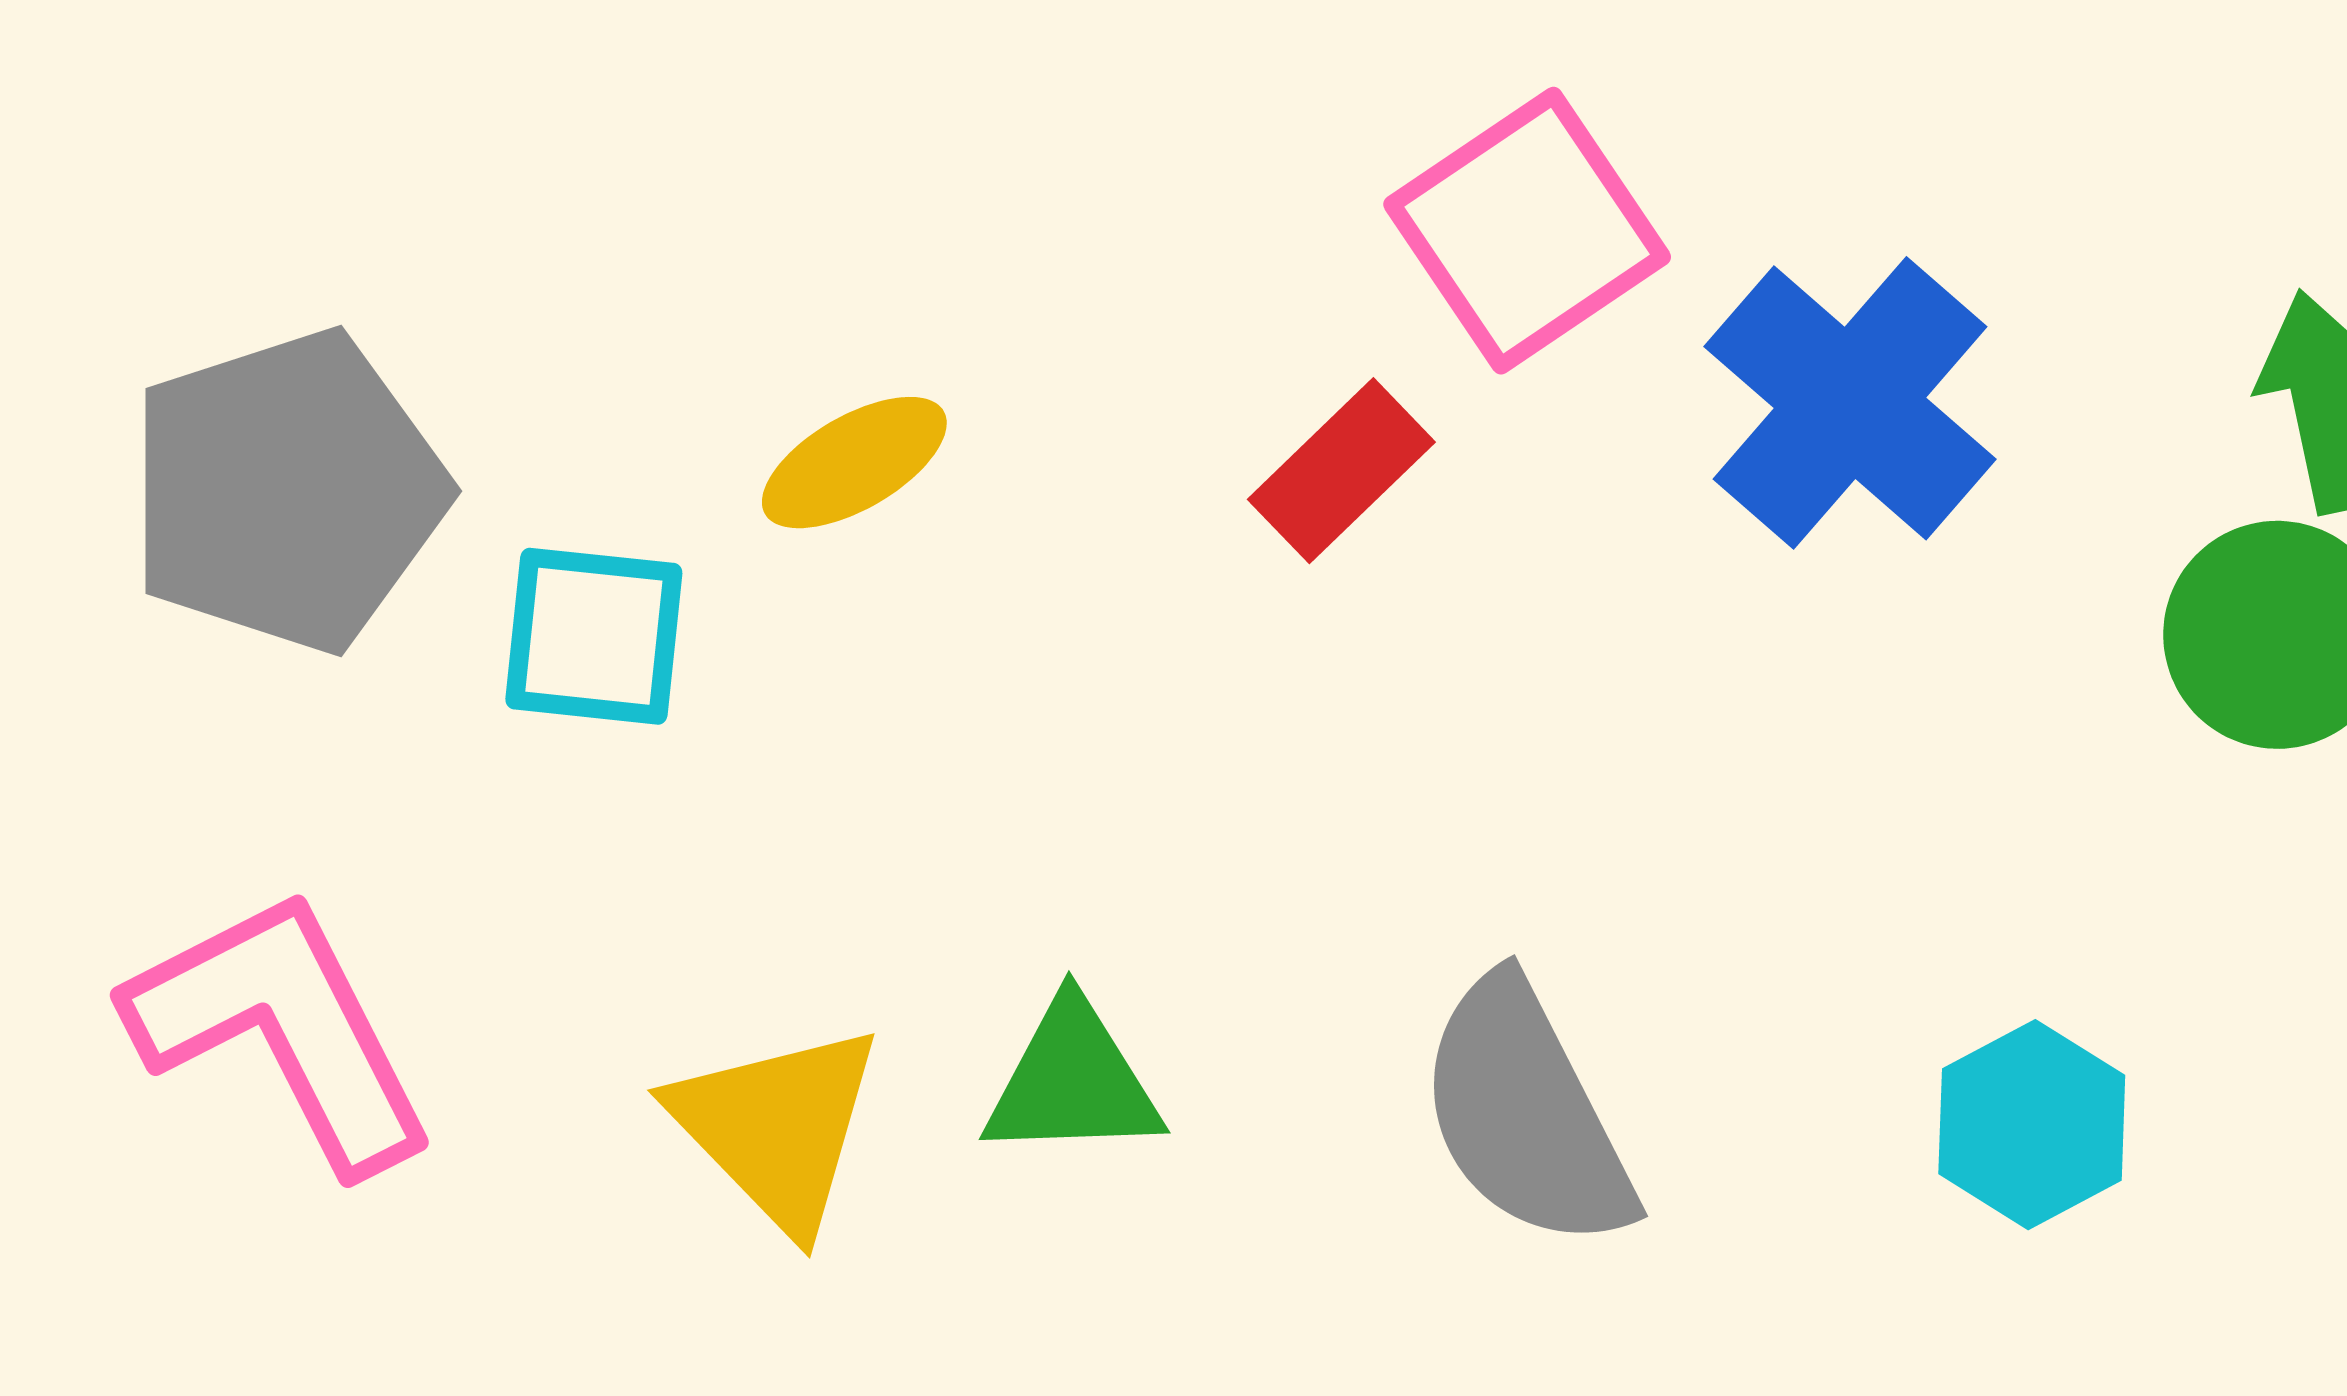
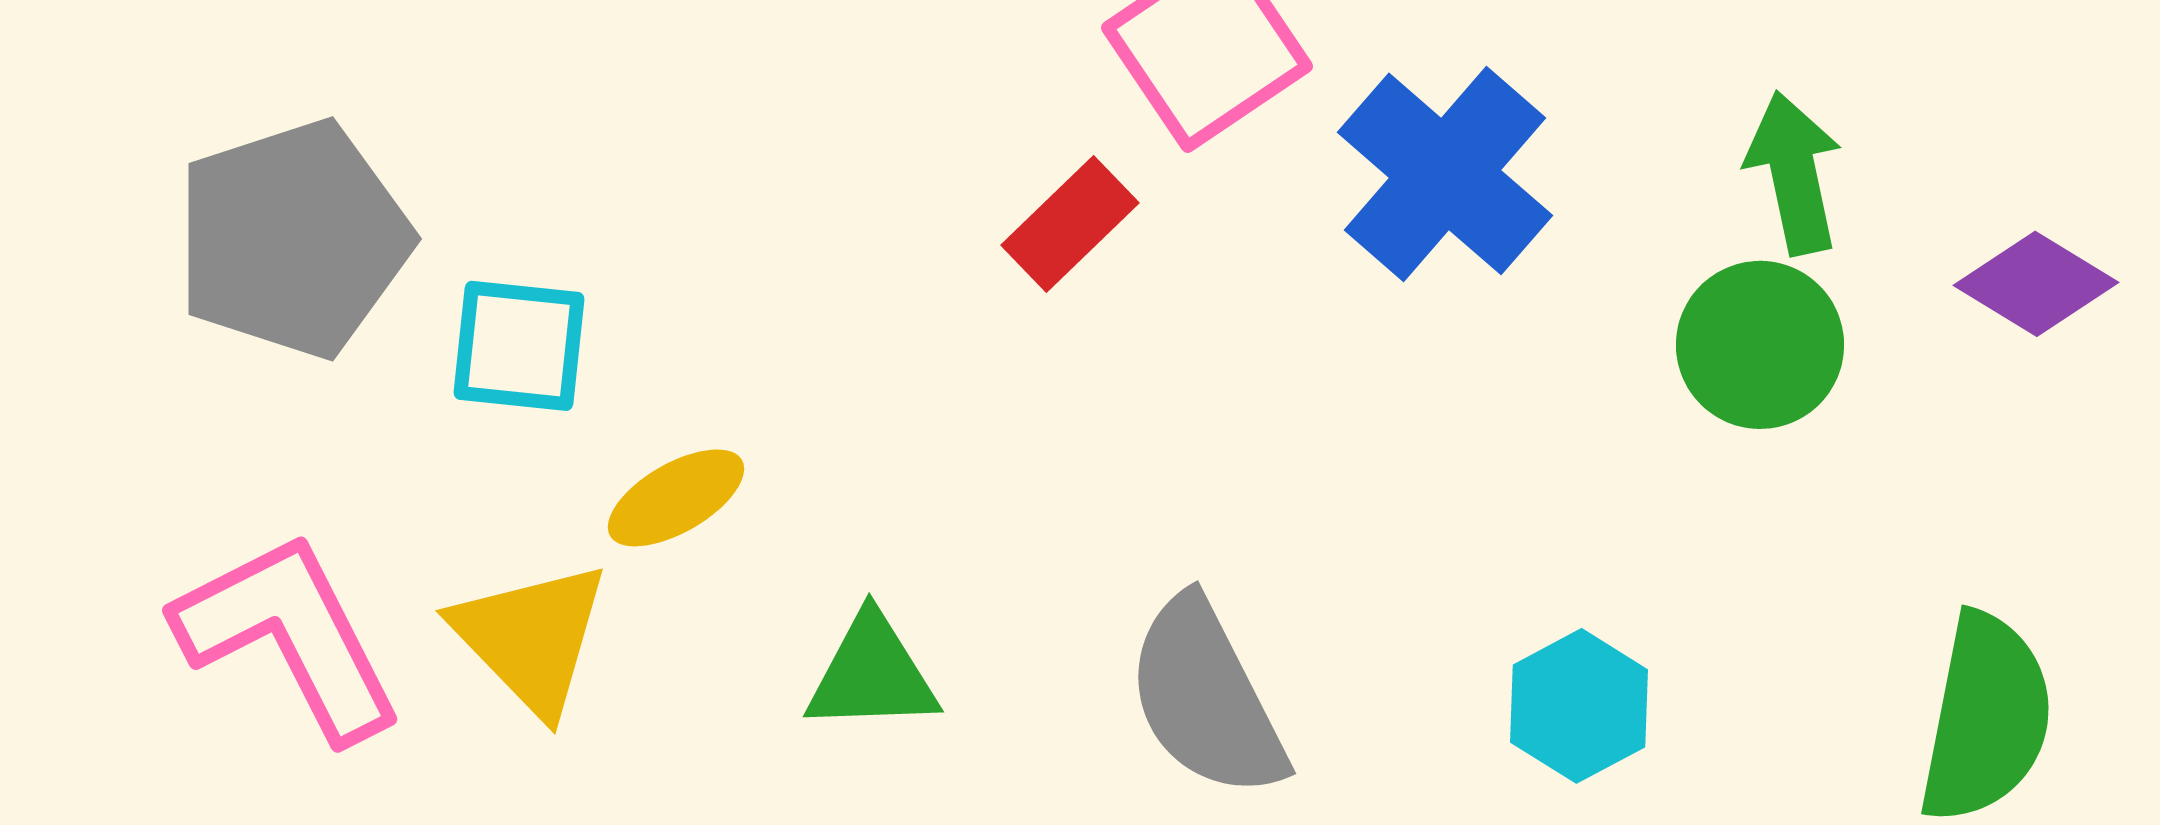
yellow ellipse: (854, 463) -> (676, 498), moved
yellow triangle: (777, 1127) -> (531, 638), moved

